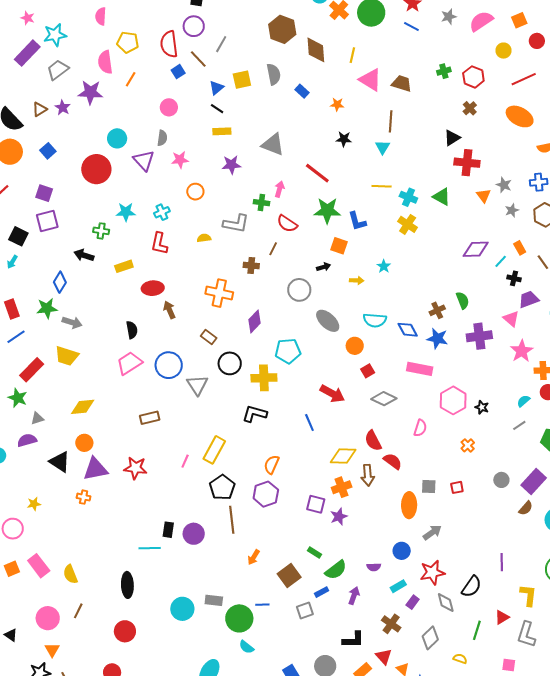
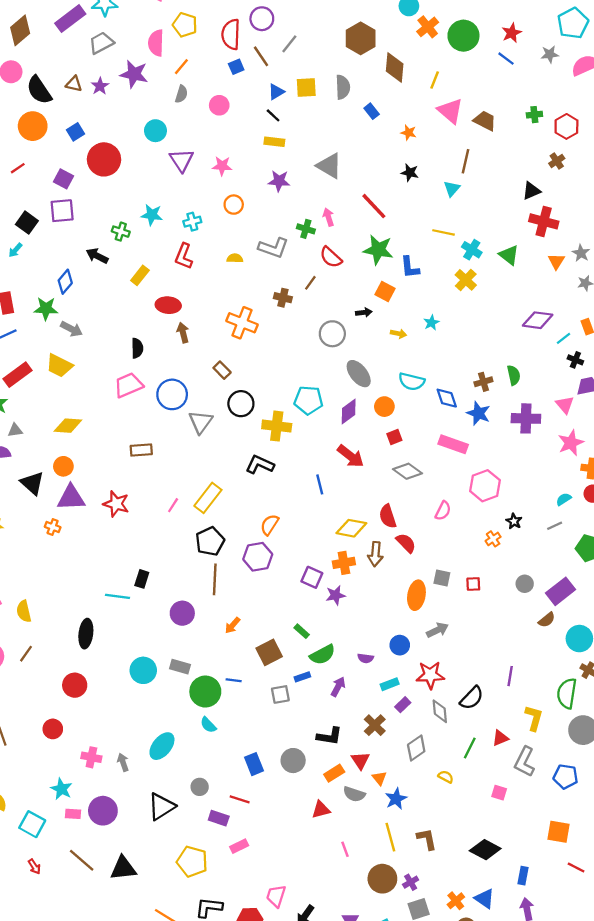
brown triangle: (40, 109) -> (74, 84), turned 35
gray semicircle: (162, 138) -> (181, 94), moved
red circle: (96, 169) -> (104, 159), moved
pink arrow: (279, 189) -> (328, 217), turned -42
yellow rectangle: (124, 266) -> (140, 275), turned -42
purple diamond: (255, 321) -> (349, 412), moved
black star: (482, 407) -> (514, 521), moved
purple circle: (194, 534) -> (182, 613), moved

